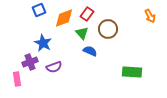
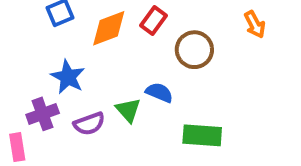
orange arrow: (150, 16) -> (255, 24), moved
green triangle: (82, 33) -> (128, 110), moved
green rectangle: (132, 72) -> (202, 135), moved

